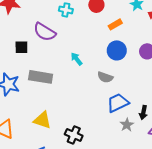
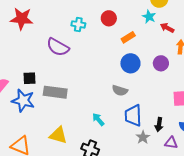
black square: (21, 47) -> (30, 78), moved
cyan arrow: (77, 59) -> (98, 119), moved
blue trapezoid: (118, 103) -> (133, 116), turned -65

